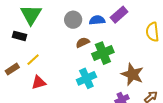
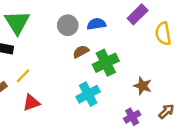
purple rectangle: (119, 15) -> (138, 14), moved
brown star: (132, 74) -> (143, 86), size x0.7

